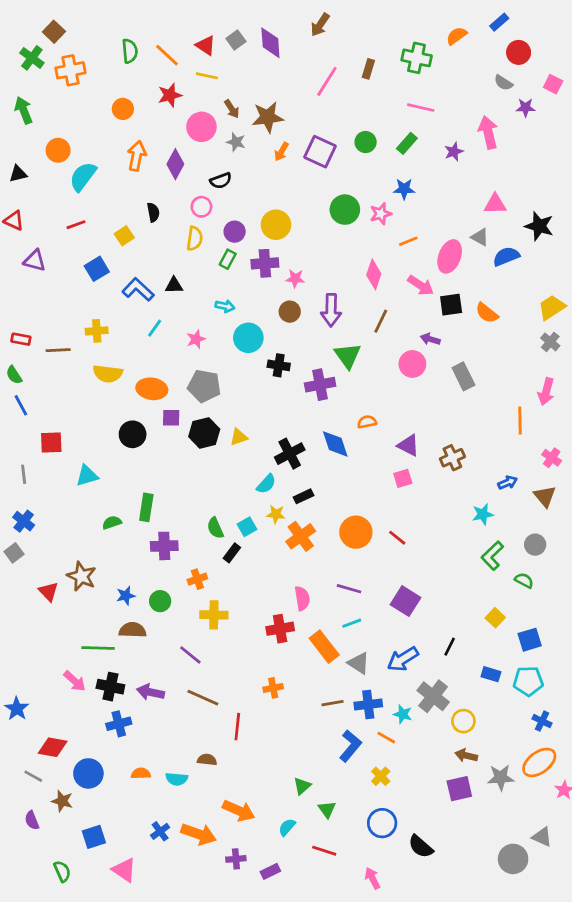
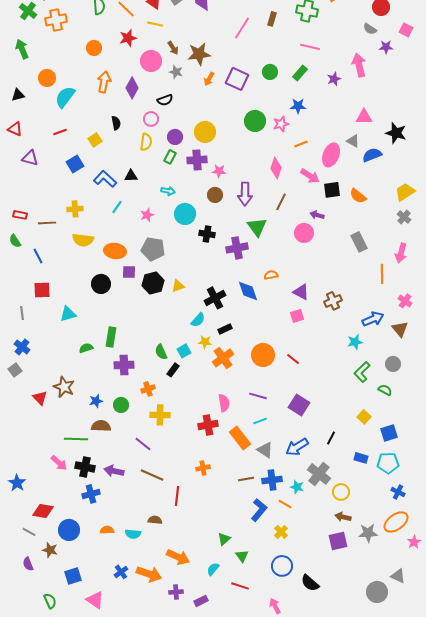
gray rectangle: (463, 376) -> (359, 242), moved
blue line: (21, 405) -> (38, 256), moved
blue arrow: (508, 483) -> (373, 319), size x1.5

